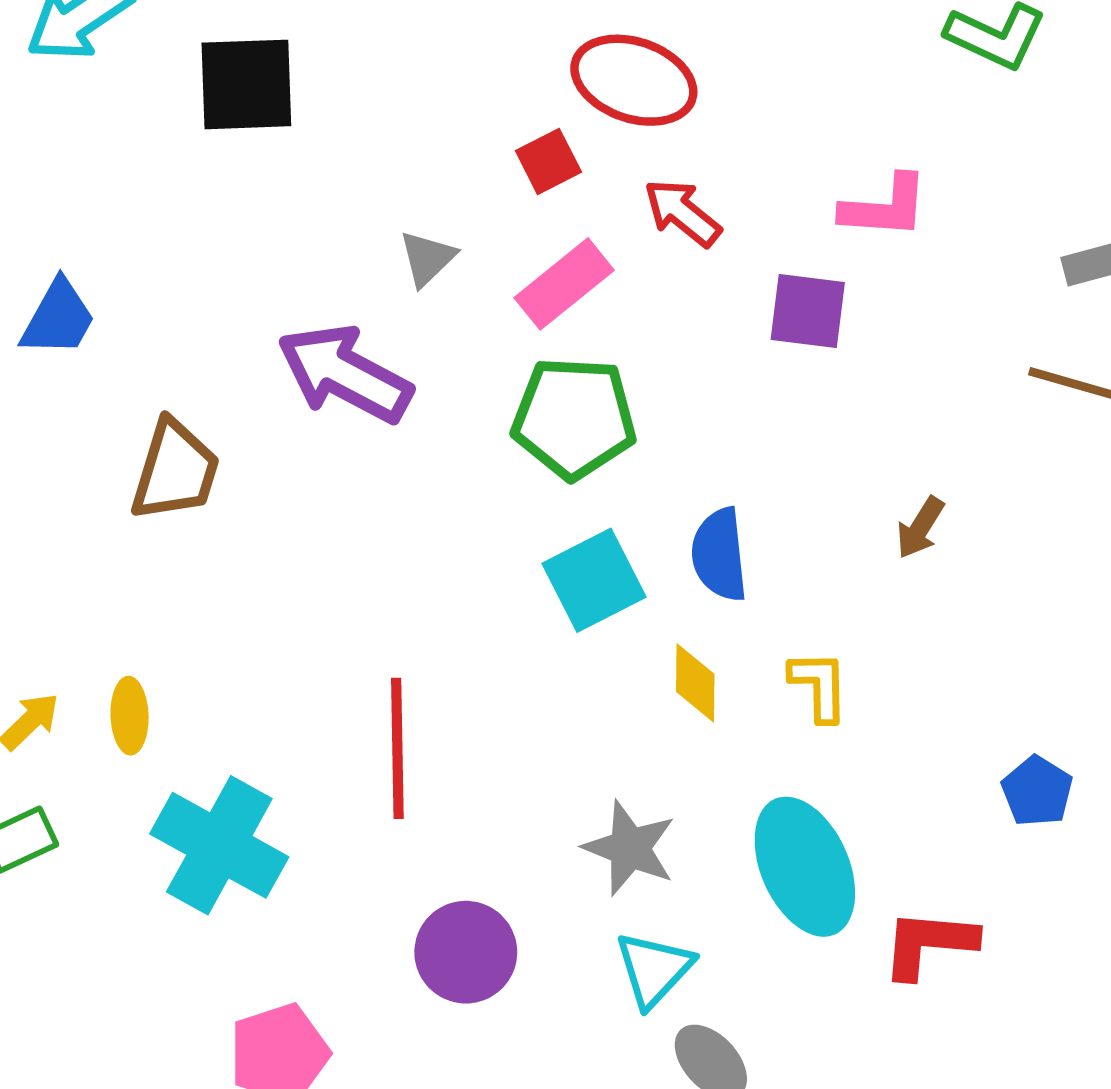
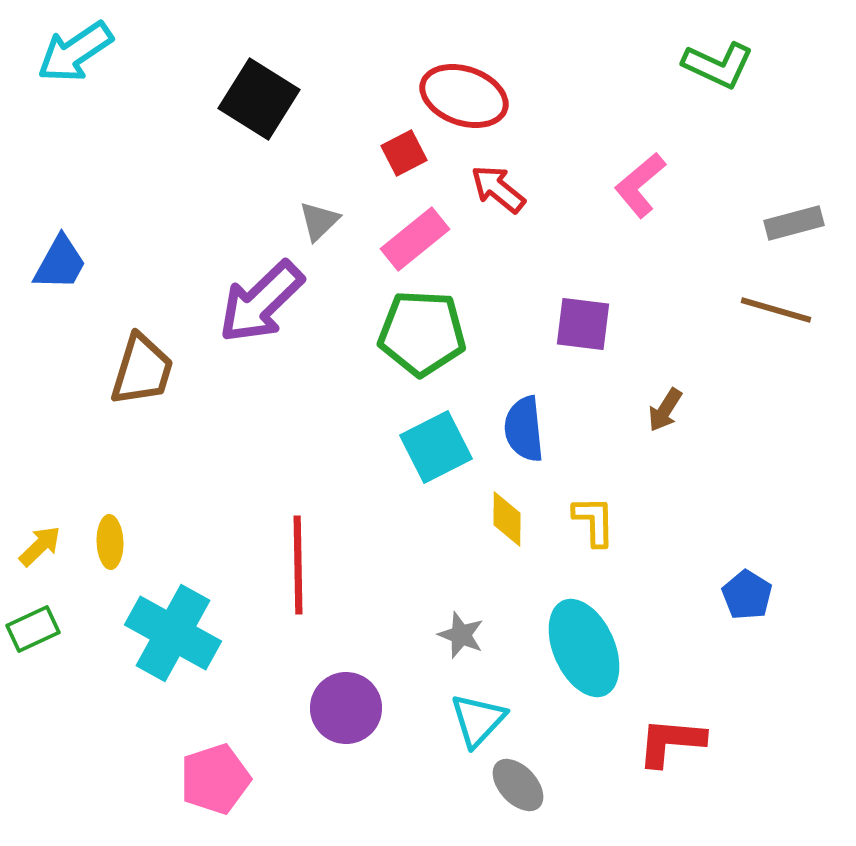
black square: (246, 84) -> (259, 99), moved, turned 34
pink L-shape: (885, 207) -> (640, 185), turned 136
purple square: (808, 311) -> (583, 324), moved
purple arrow: (345, 374) -> (261, 302), turned -72
gray star: (630, 848) -> (461, 635), size x0.7
red L-shape: (929, 944) -> (671, 742), moved

